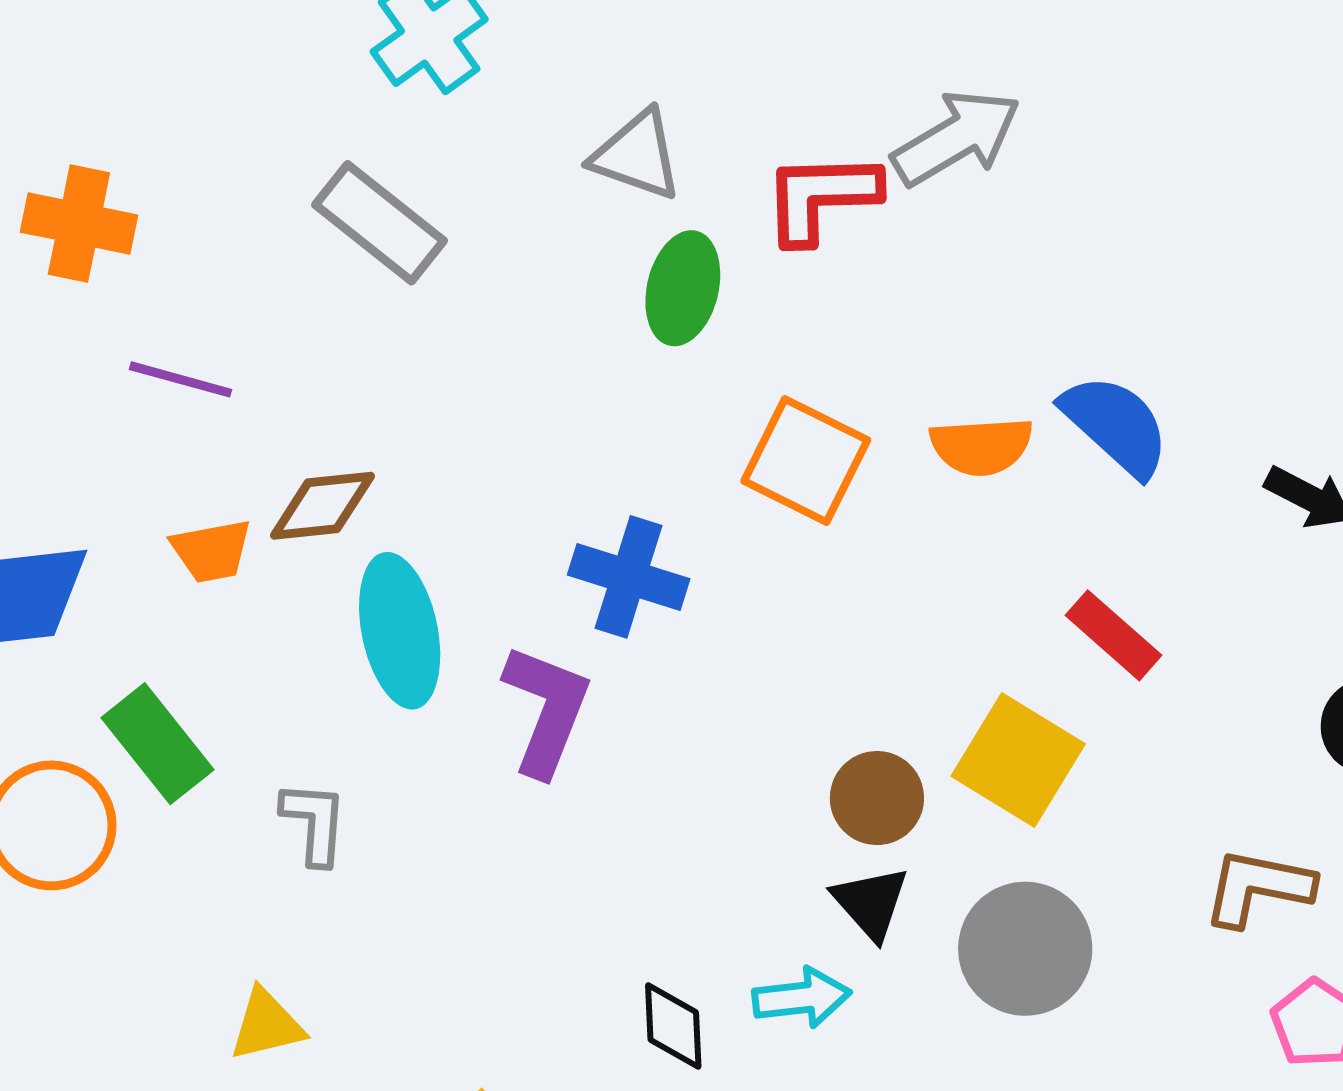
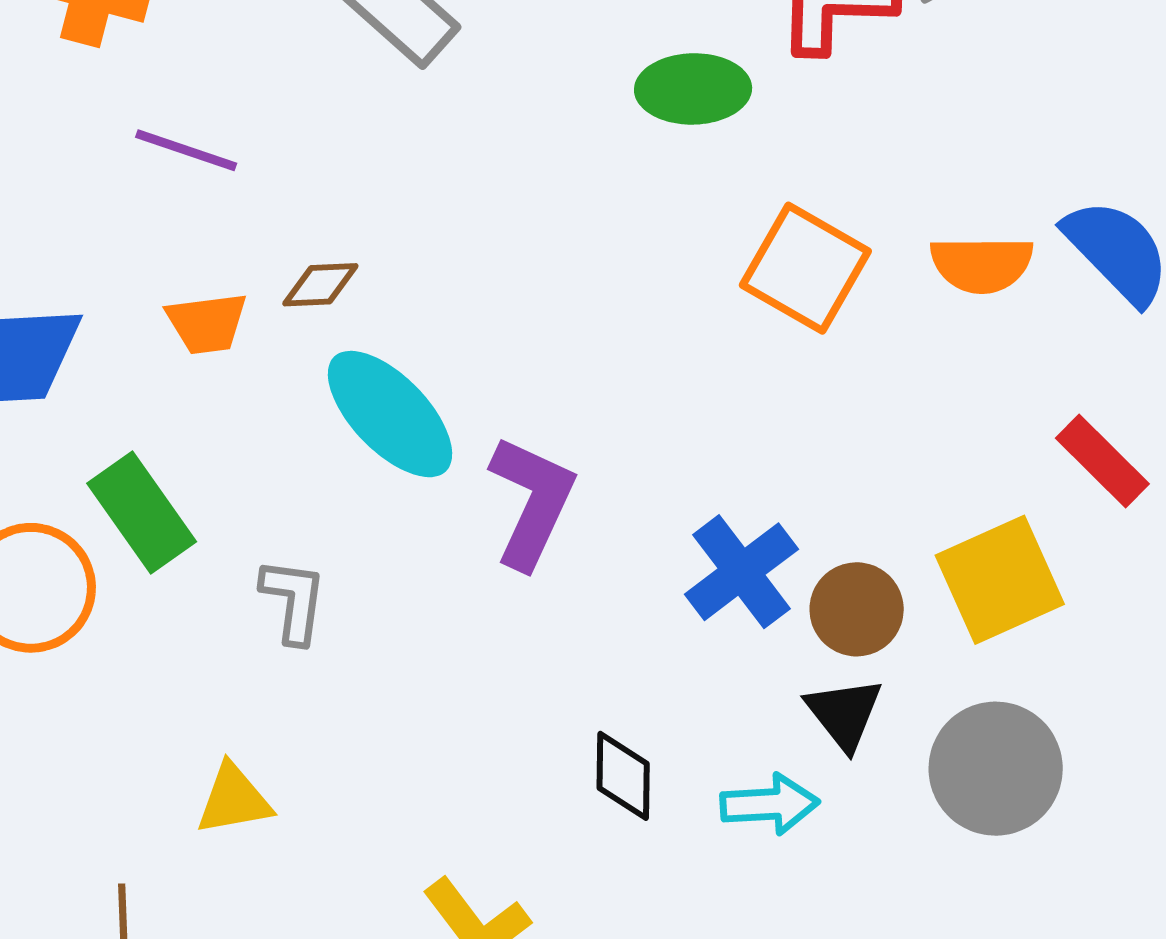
green ellipse: (683, 288) -> (693, 89), turned 72
brown diamond: (322, 506) -> (320, 285), size x0.7
blue cross: (629, 577) -> (741, 572), moved, turned 32
cyan ellipse: (400, 631) -> (390, 414), turned -36
yellow square: (1018, 760) -> (1000, 580), turned 31
black diamond: (673, 1026) -> (623, 776), moved

